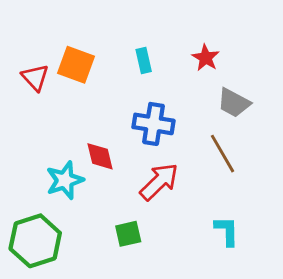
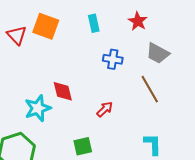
blue cross: (154, 124) -> (113, 59), moved, size x0.7
red arrow: (159, 182) -> (105, 109), size x0.6

